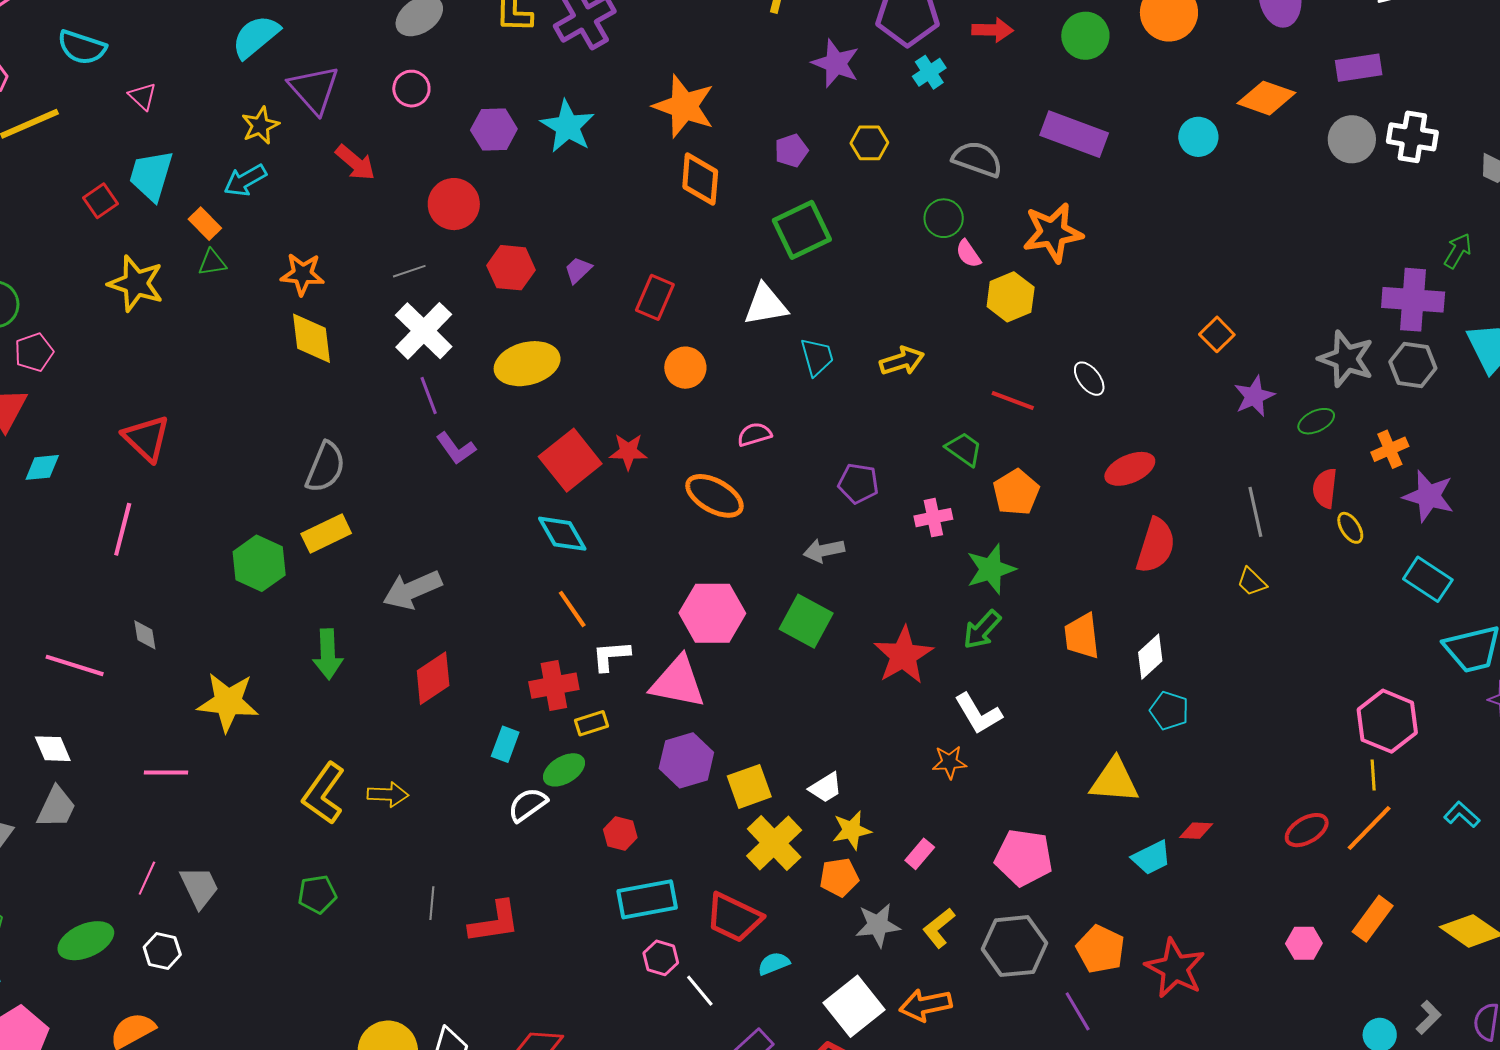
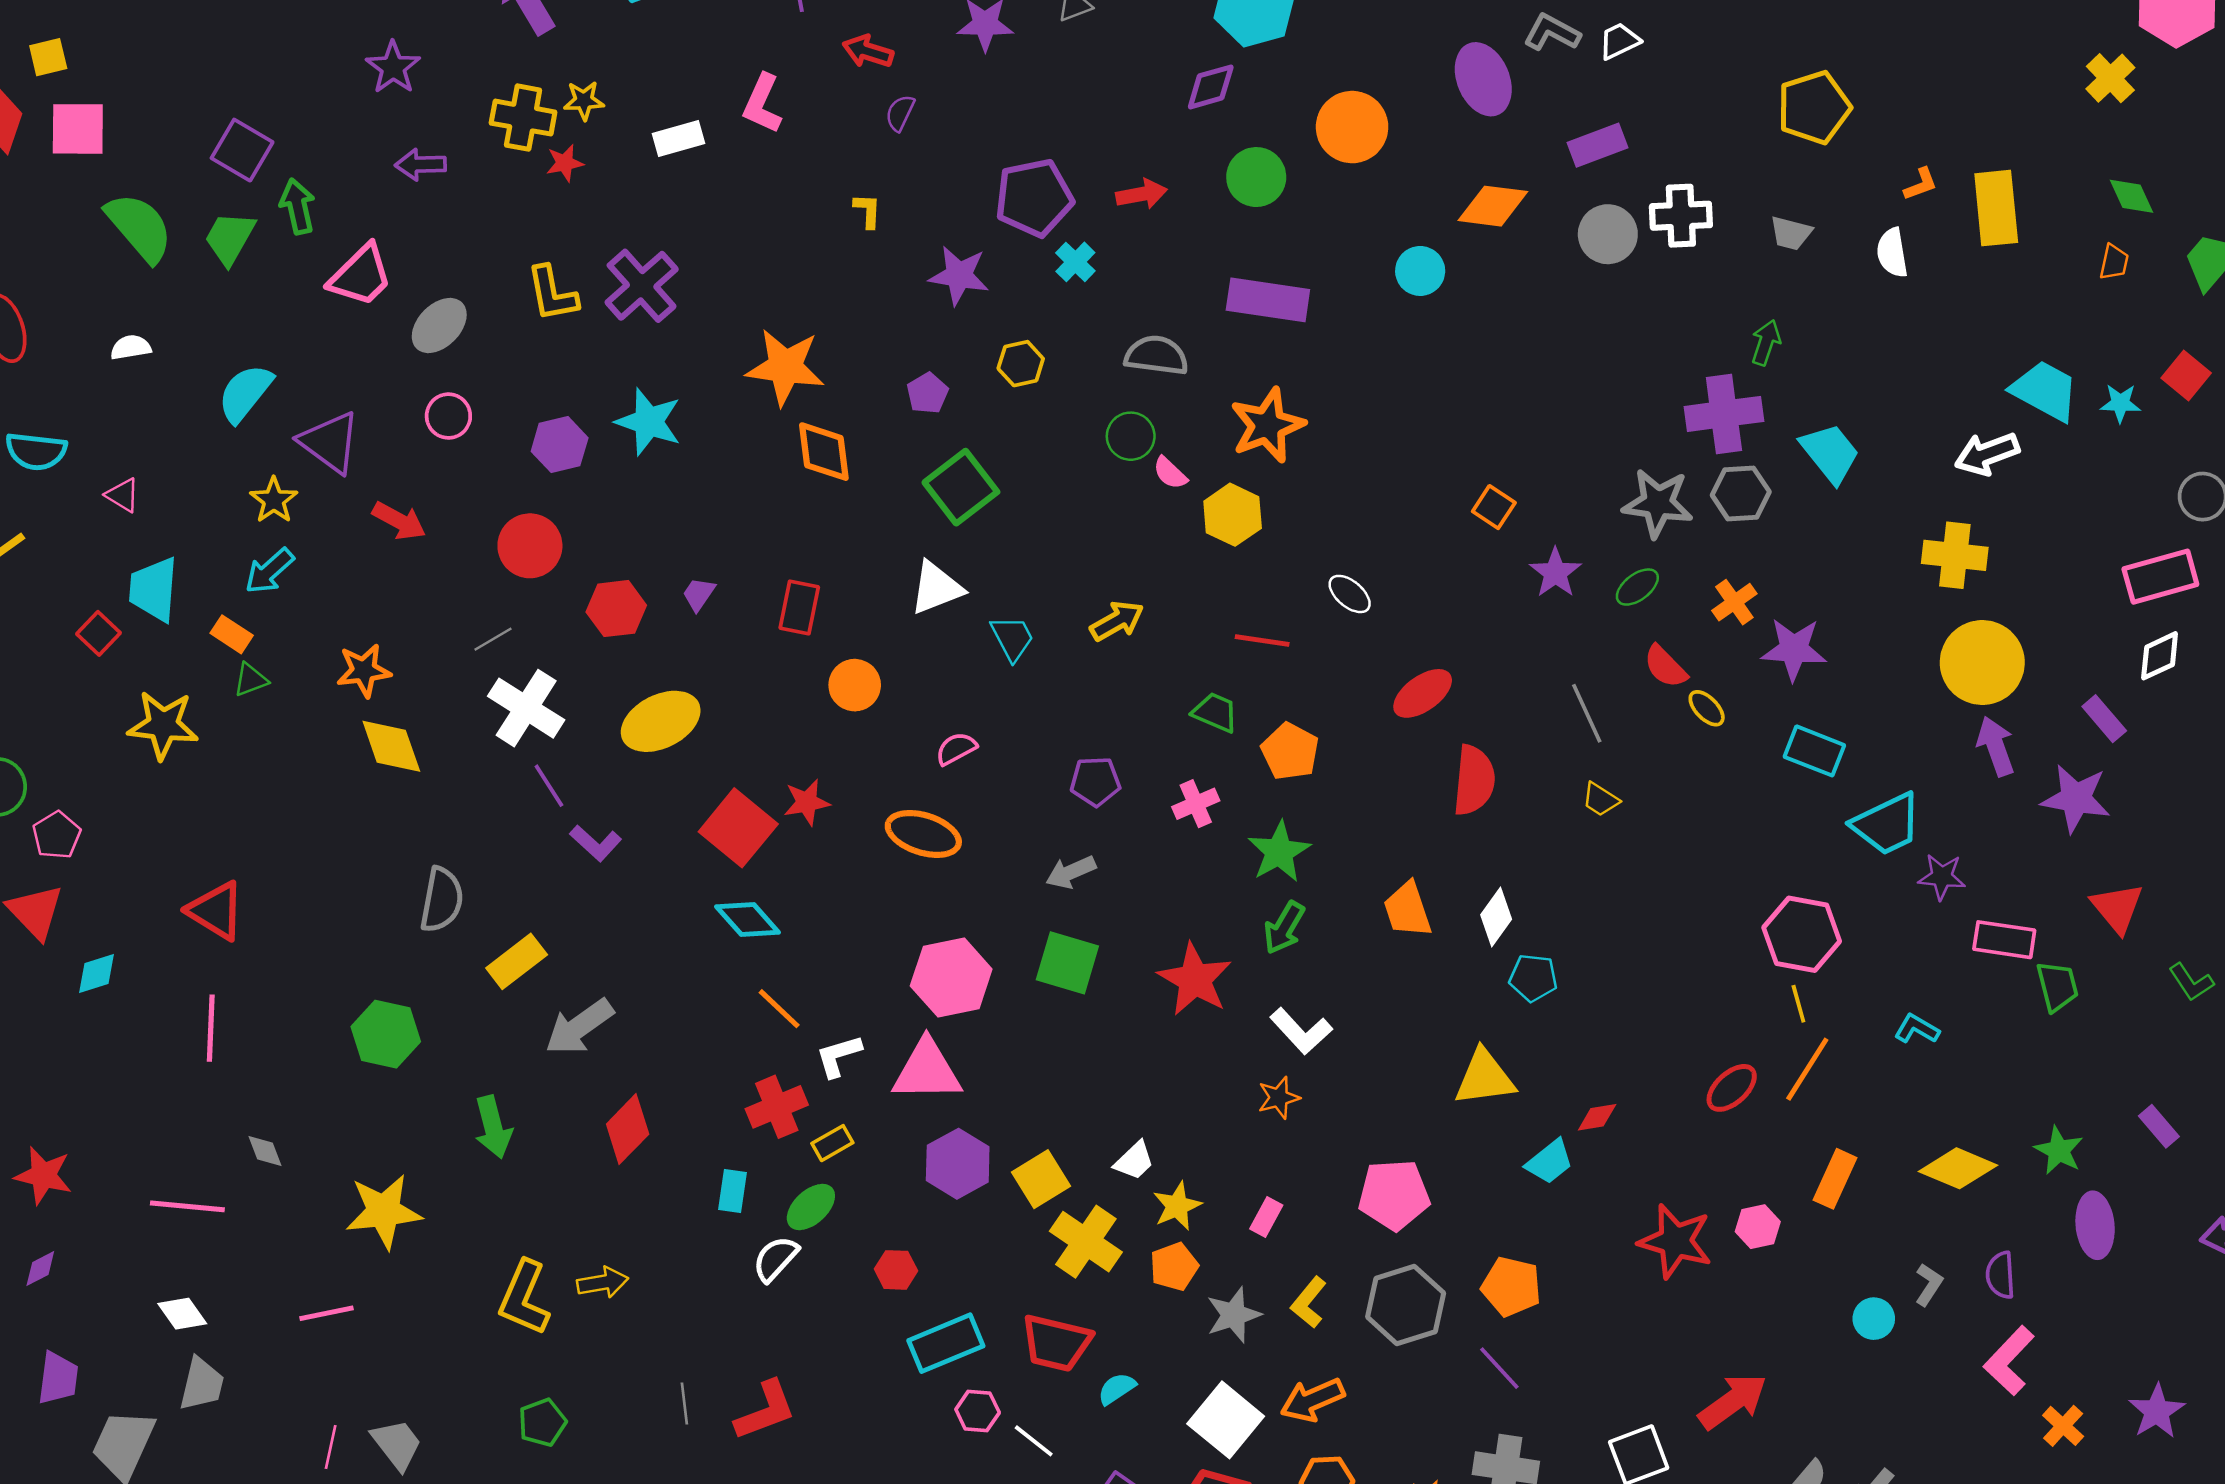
red semicircle: (1325, 488) -> (1665, 667), turned -39
yellow rectangle: (326, 533) -> (517, 961), moved
red star: (1175, 968) -> (1675, 1241), moved

